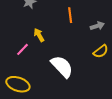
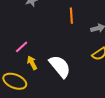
yellow arrow: (39, 35) -> (32, 63), moved

